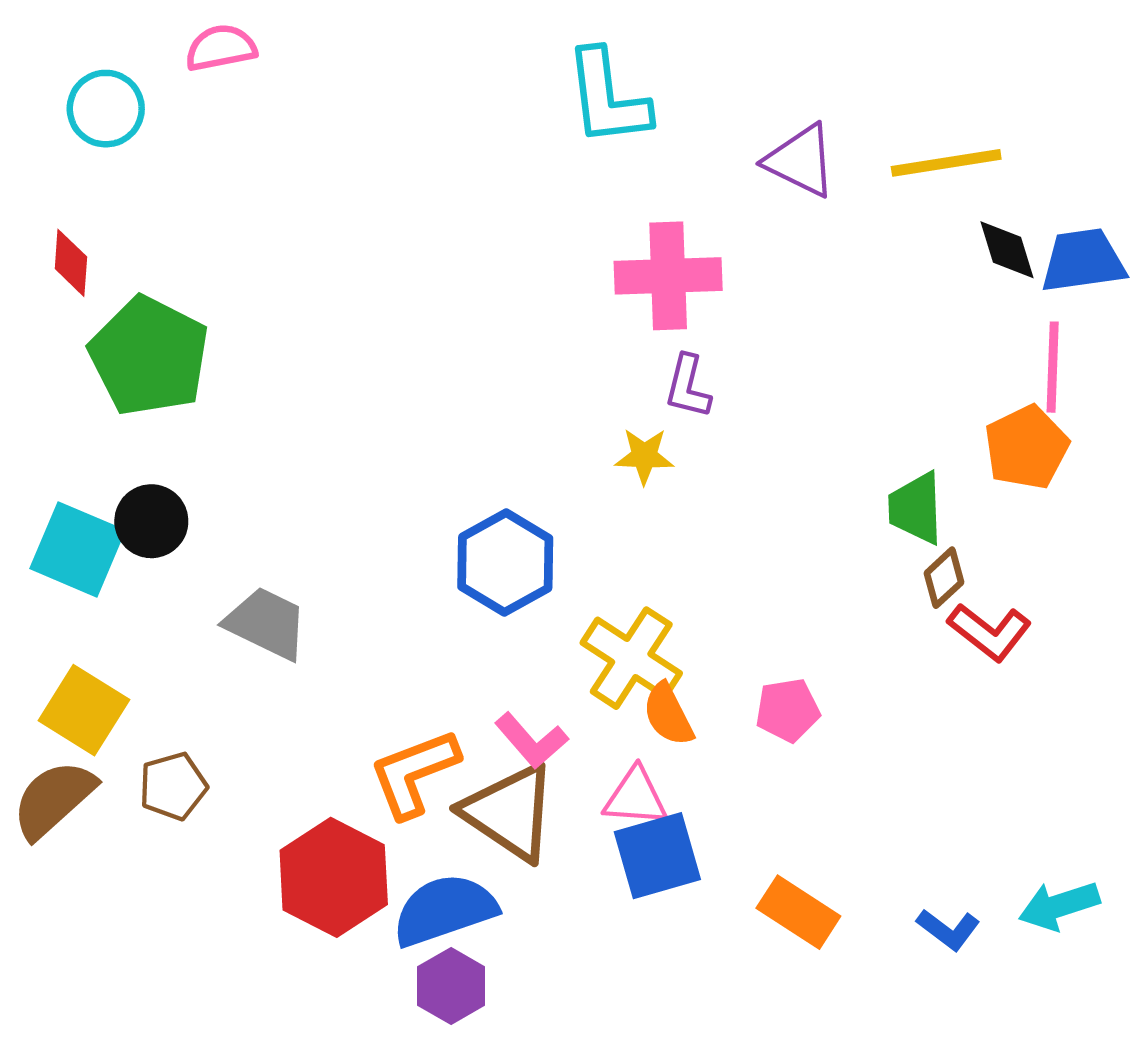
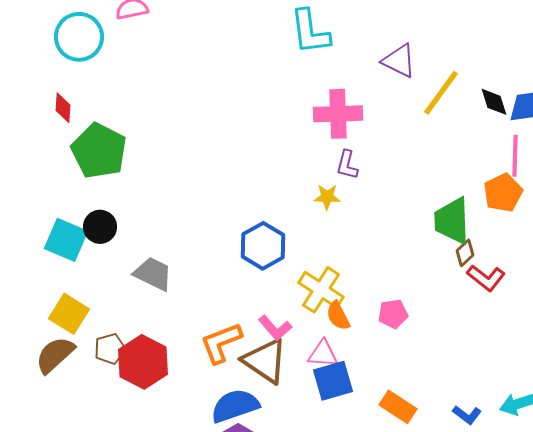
cyan circle: (106, 109) -> (79, 37), size x1.4
yellow line: (946, 163) -> (441, 93), moved, turned -45
green trapezoid: (916, 508) -> (452, 221), size x1.4
red hexagon: (334, 877) -> (143, 362), moved

